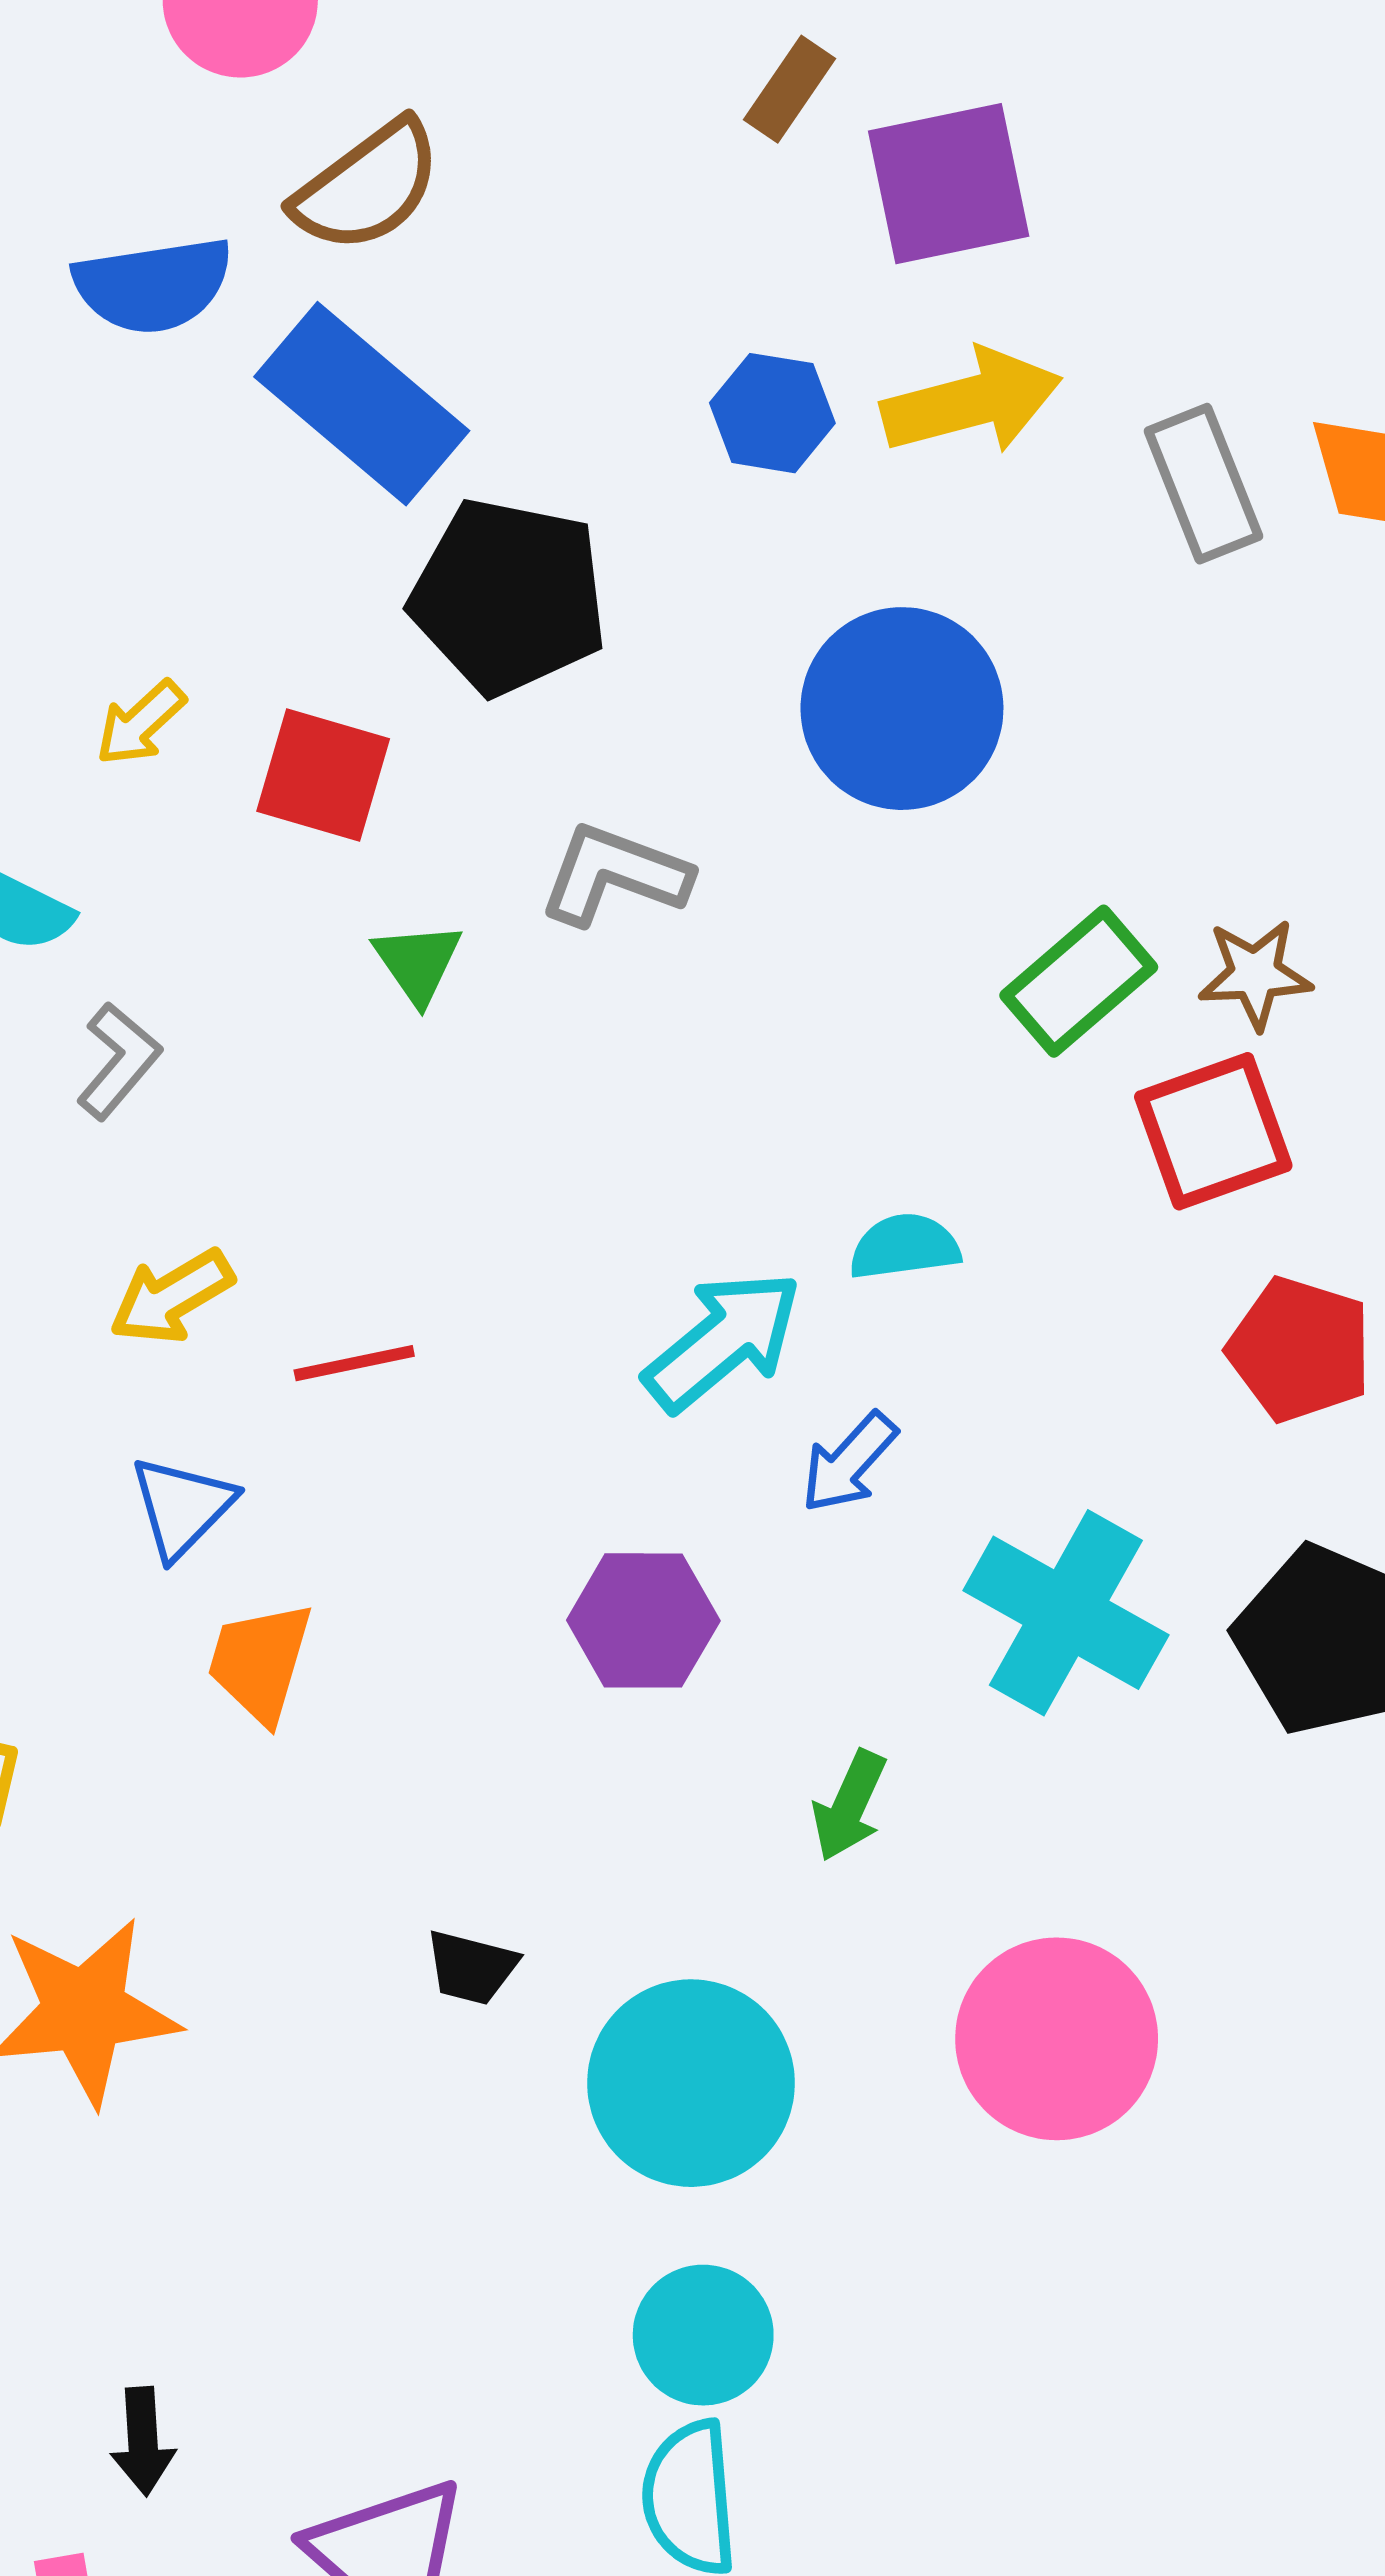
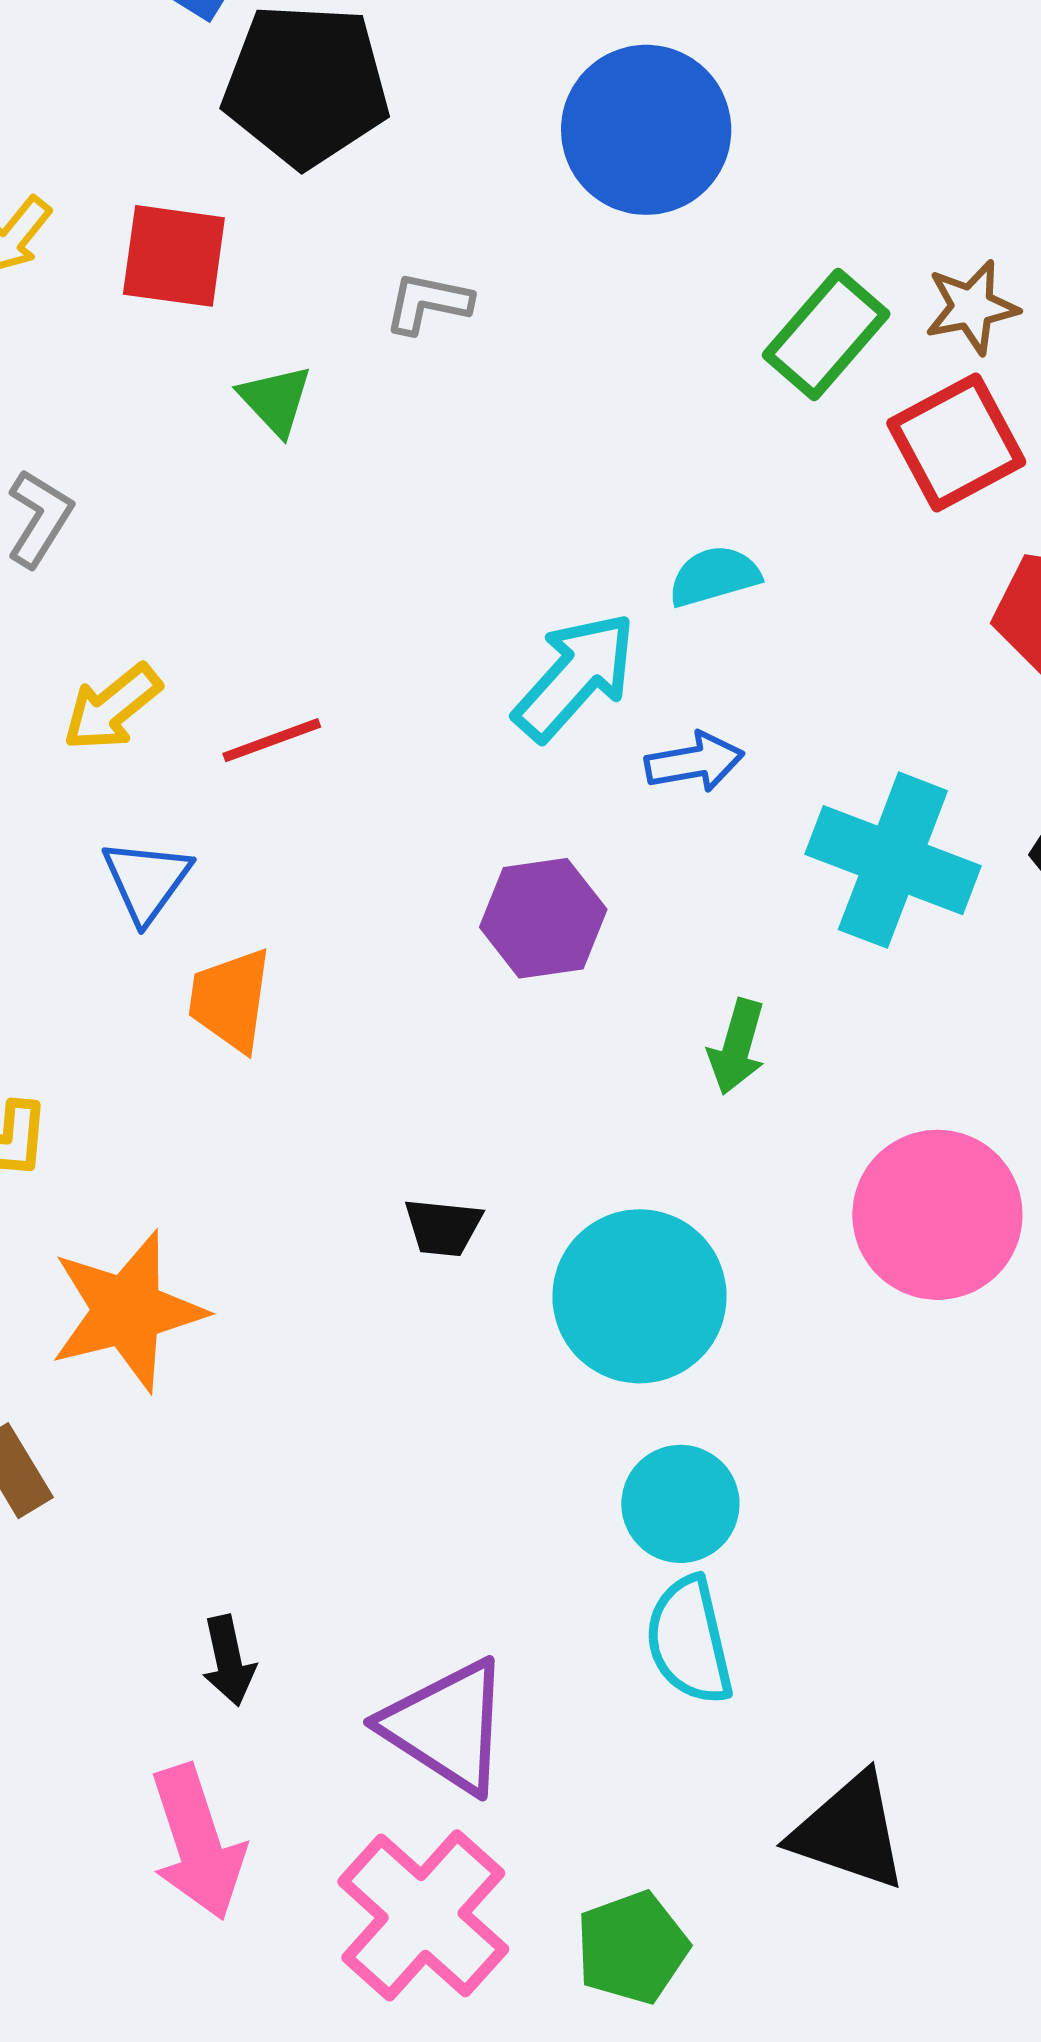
gray L-shape: (615, 875) -> (428, 303), size x0.7
blue arrow: (849, 1463) -> (694, 762), turned -134

